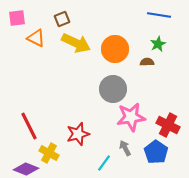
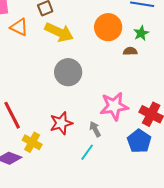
orange circle: (115, 49) -> (108, 27), moved
gray circle: (113, 89) -> (68, 72), moved
gray arrow: (125, 148) -> (95, 129), moved

